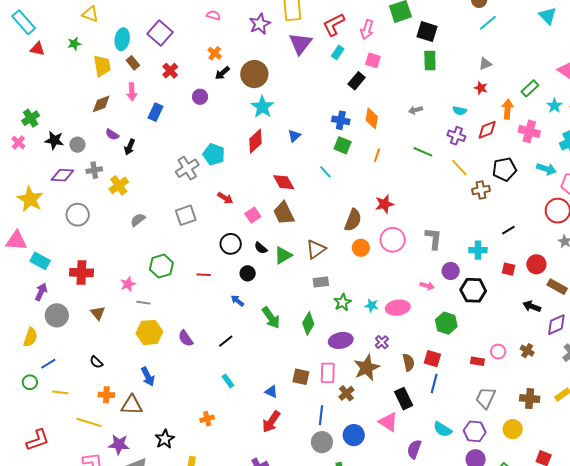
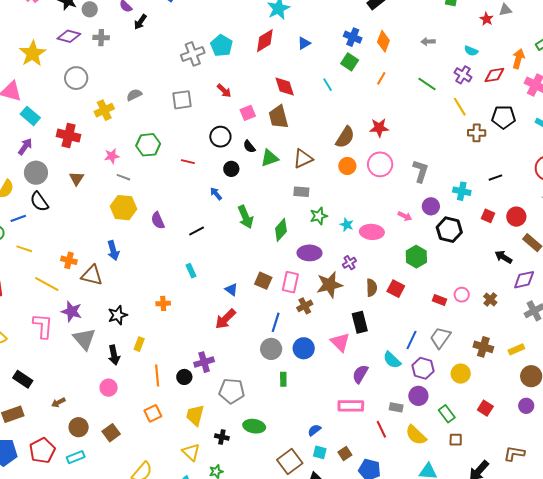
red star: (481, 88) -> (487, 19), moved
yellow cross: (119, 185) -> (104, 110), moved
black semicircle: (96, 362) -> (39, 202), moved, size x1.5
blue line: (434, 384) -> (412, 340), moved

